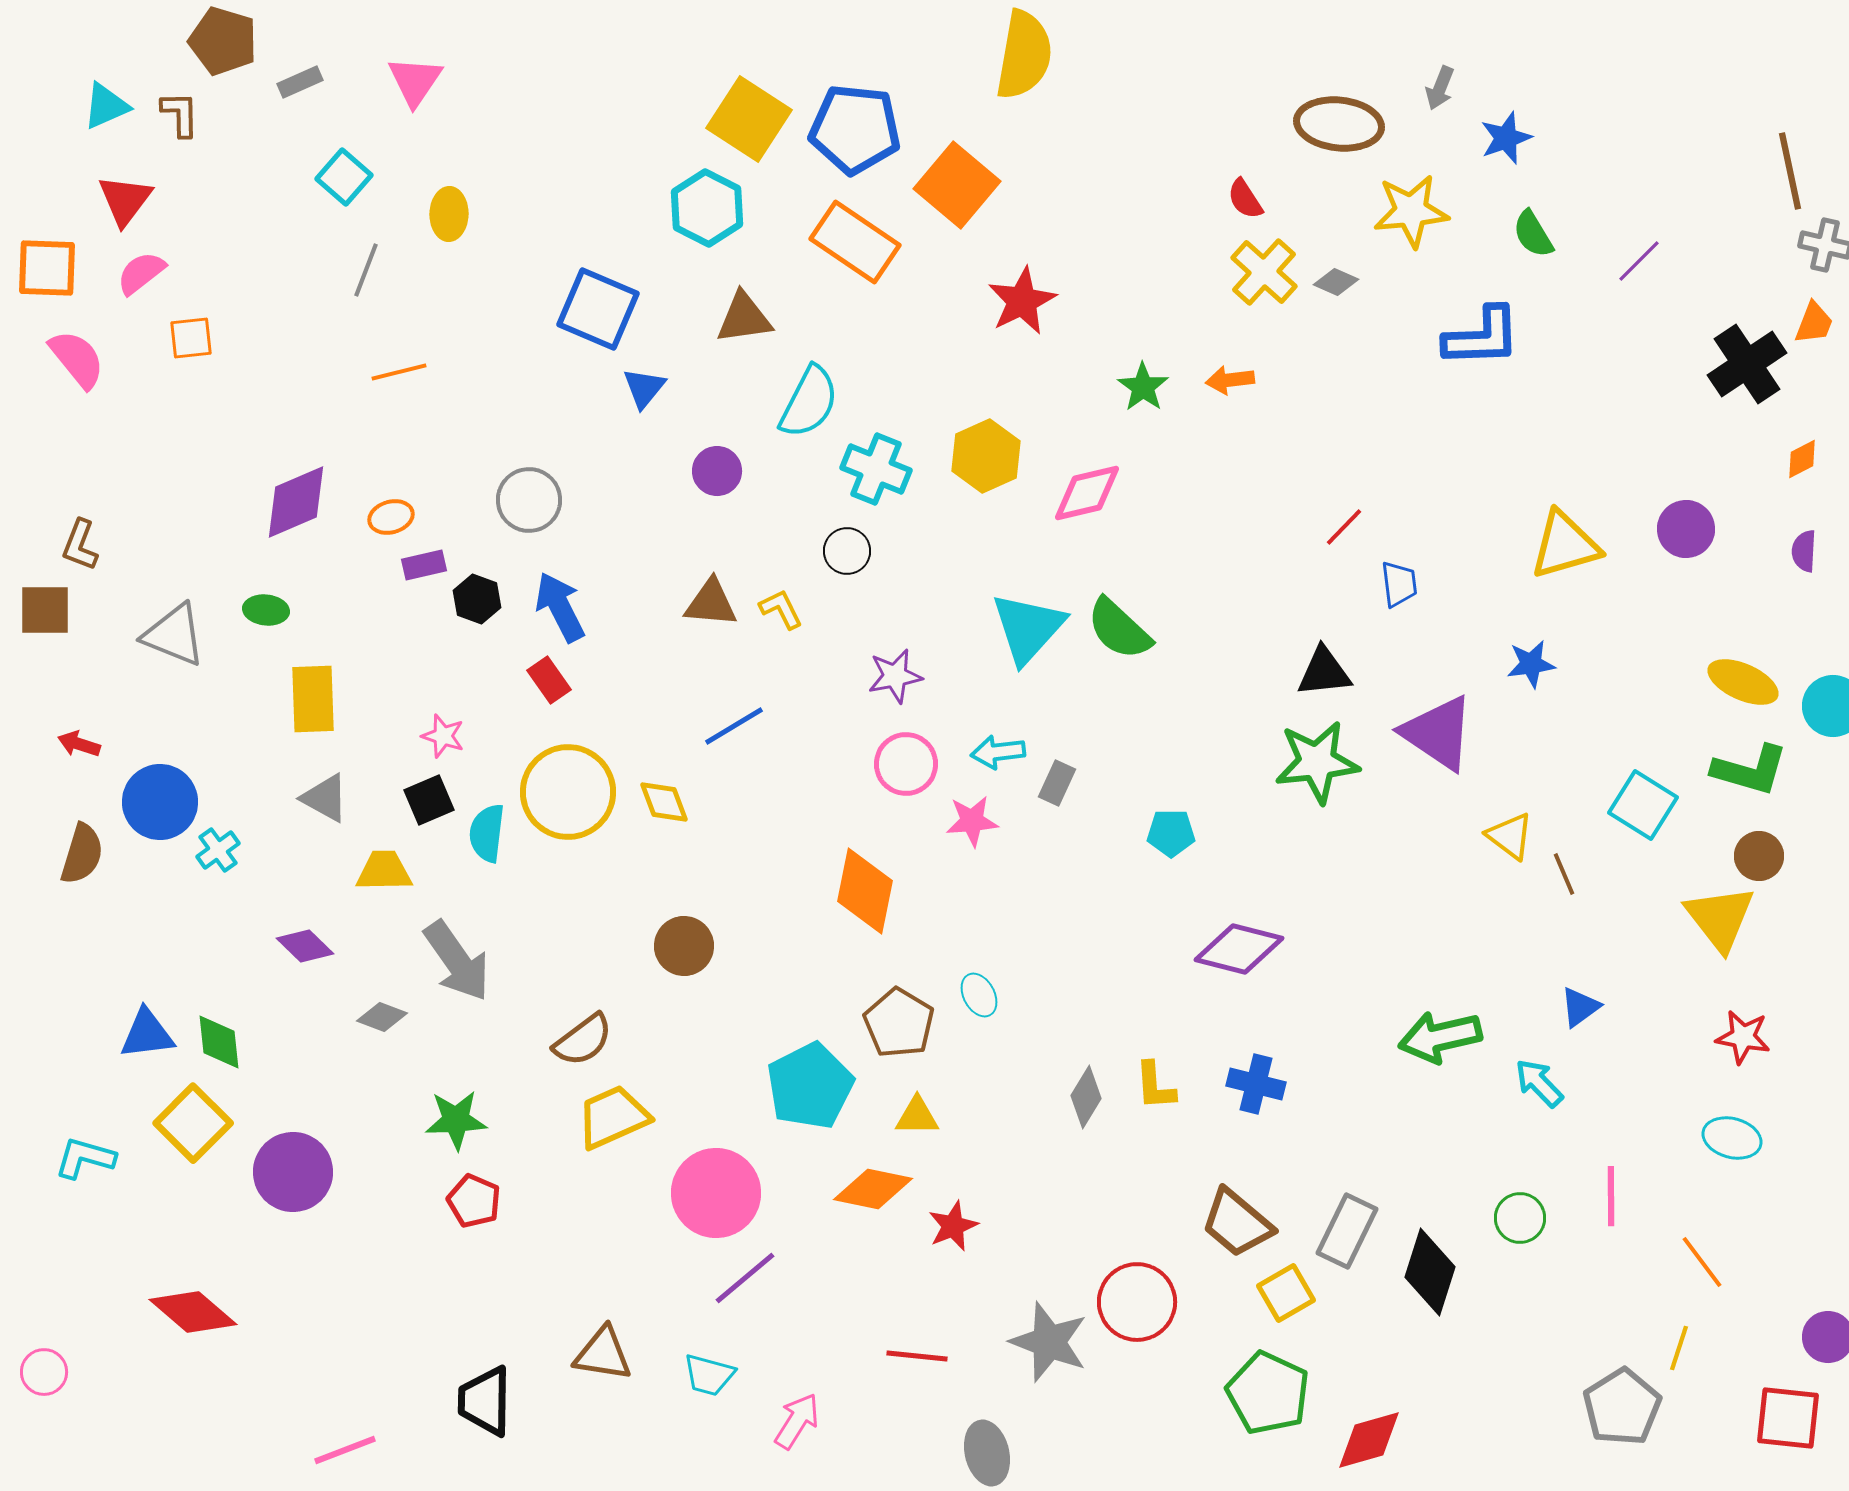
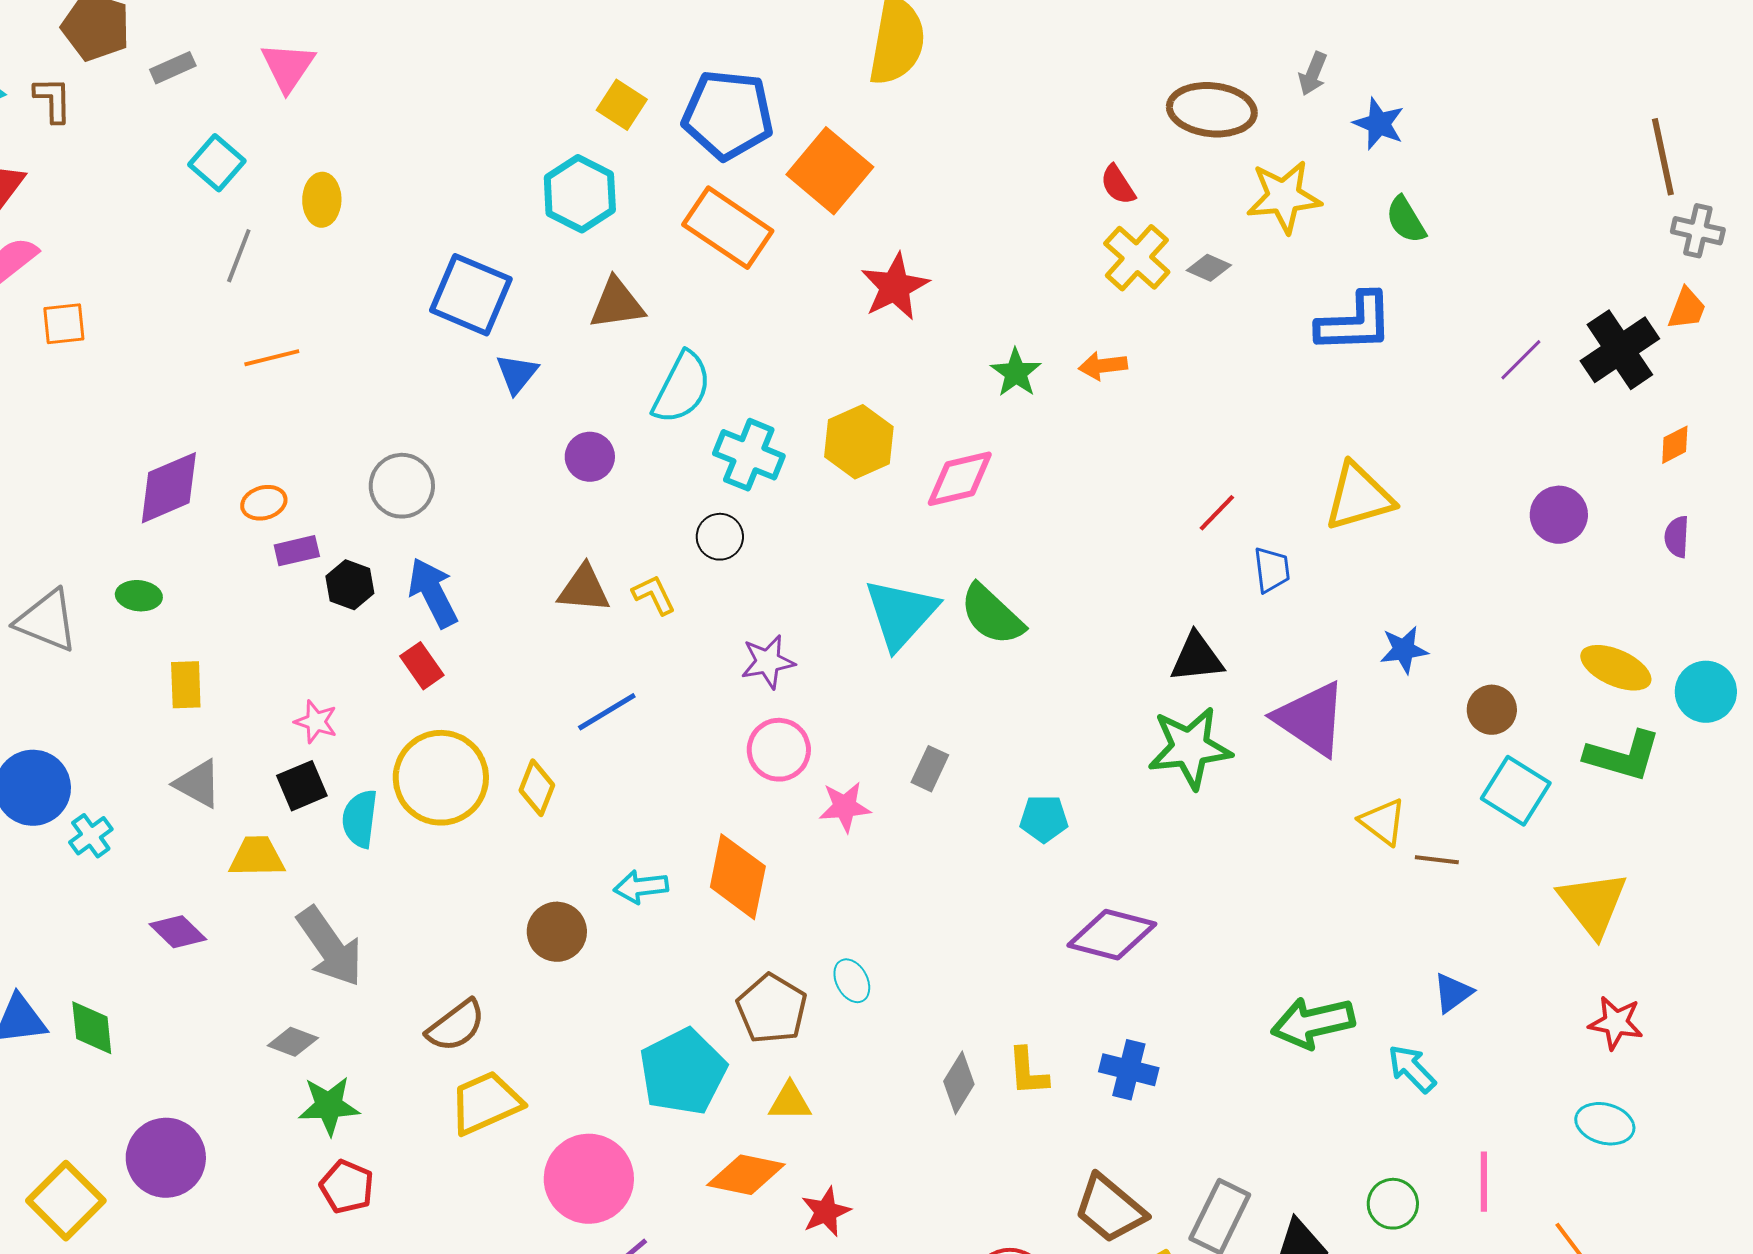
yellow square: (749, 119) -> (622, 105), size x0.6
blue star: (1506, 138) -> (1379, 124), turned -30
purple line: (1639, 261) -> (1521, 360), moved
yellow triangle: (1565, 545) -> (1359, 497), moved
yellow rectangle: (313, 699) -> (186, 685), size x0.7
cyan arrow: (998, 752) -> (641, 887), moved
yellow diamond: (664, 802) -> (537, 788), turned 42
brown circle: (1759, 856) -> (1492, 710), moved
brown line: (1564, 874) -> (1437, 860), turned -60
gray diamond: (382, 1017) -> (293, 1042), moved
yellow square: (193, 1123) -> (66, 1201), moved

